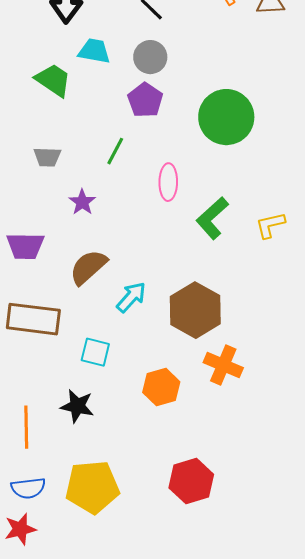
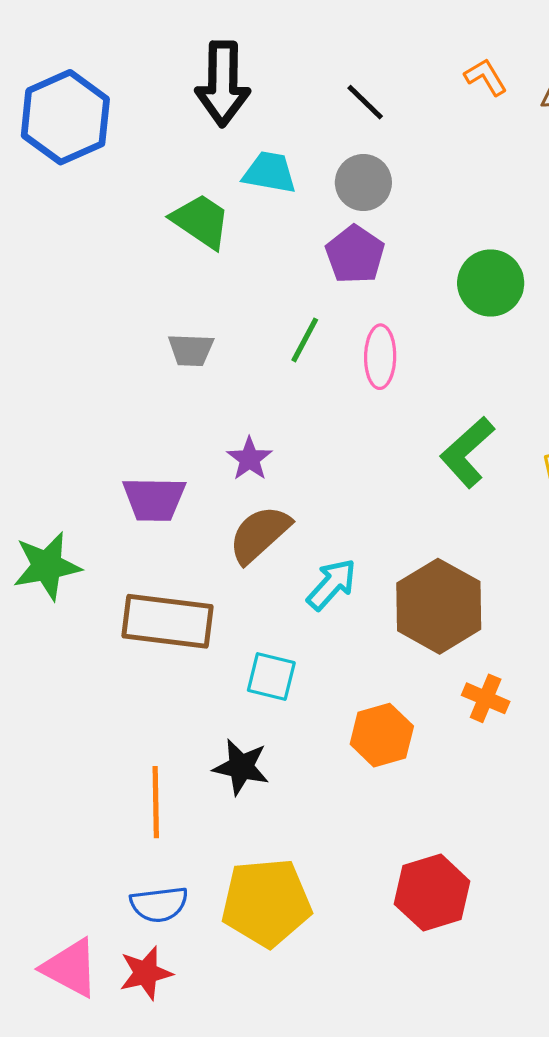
green circle: (226, 117) -> (491, 283), size x0.7
pink ellipse: (168, 182) -> (380, 357), moved
purple star: (82, 202) -> (250, 459), moved
orange cross: (223, 365) -> (486, 698), size x0.7

